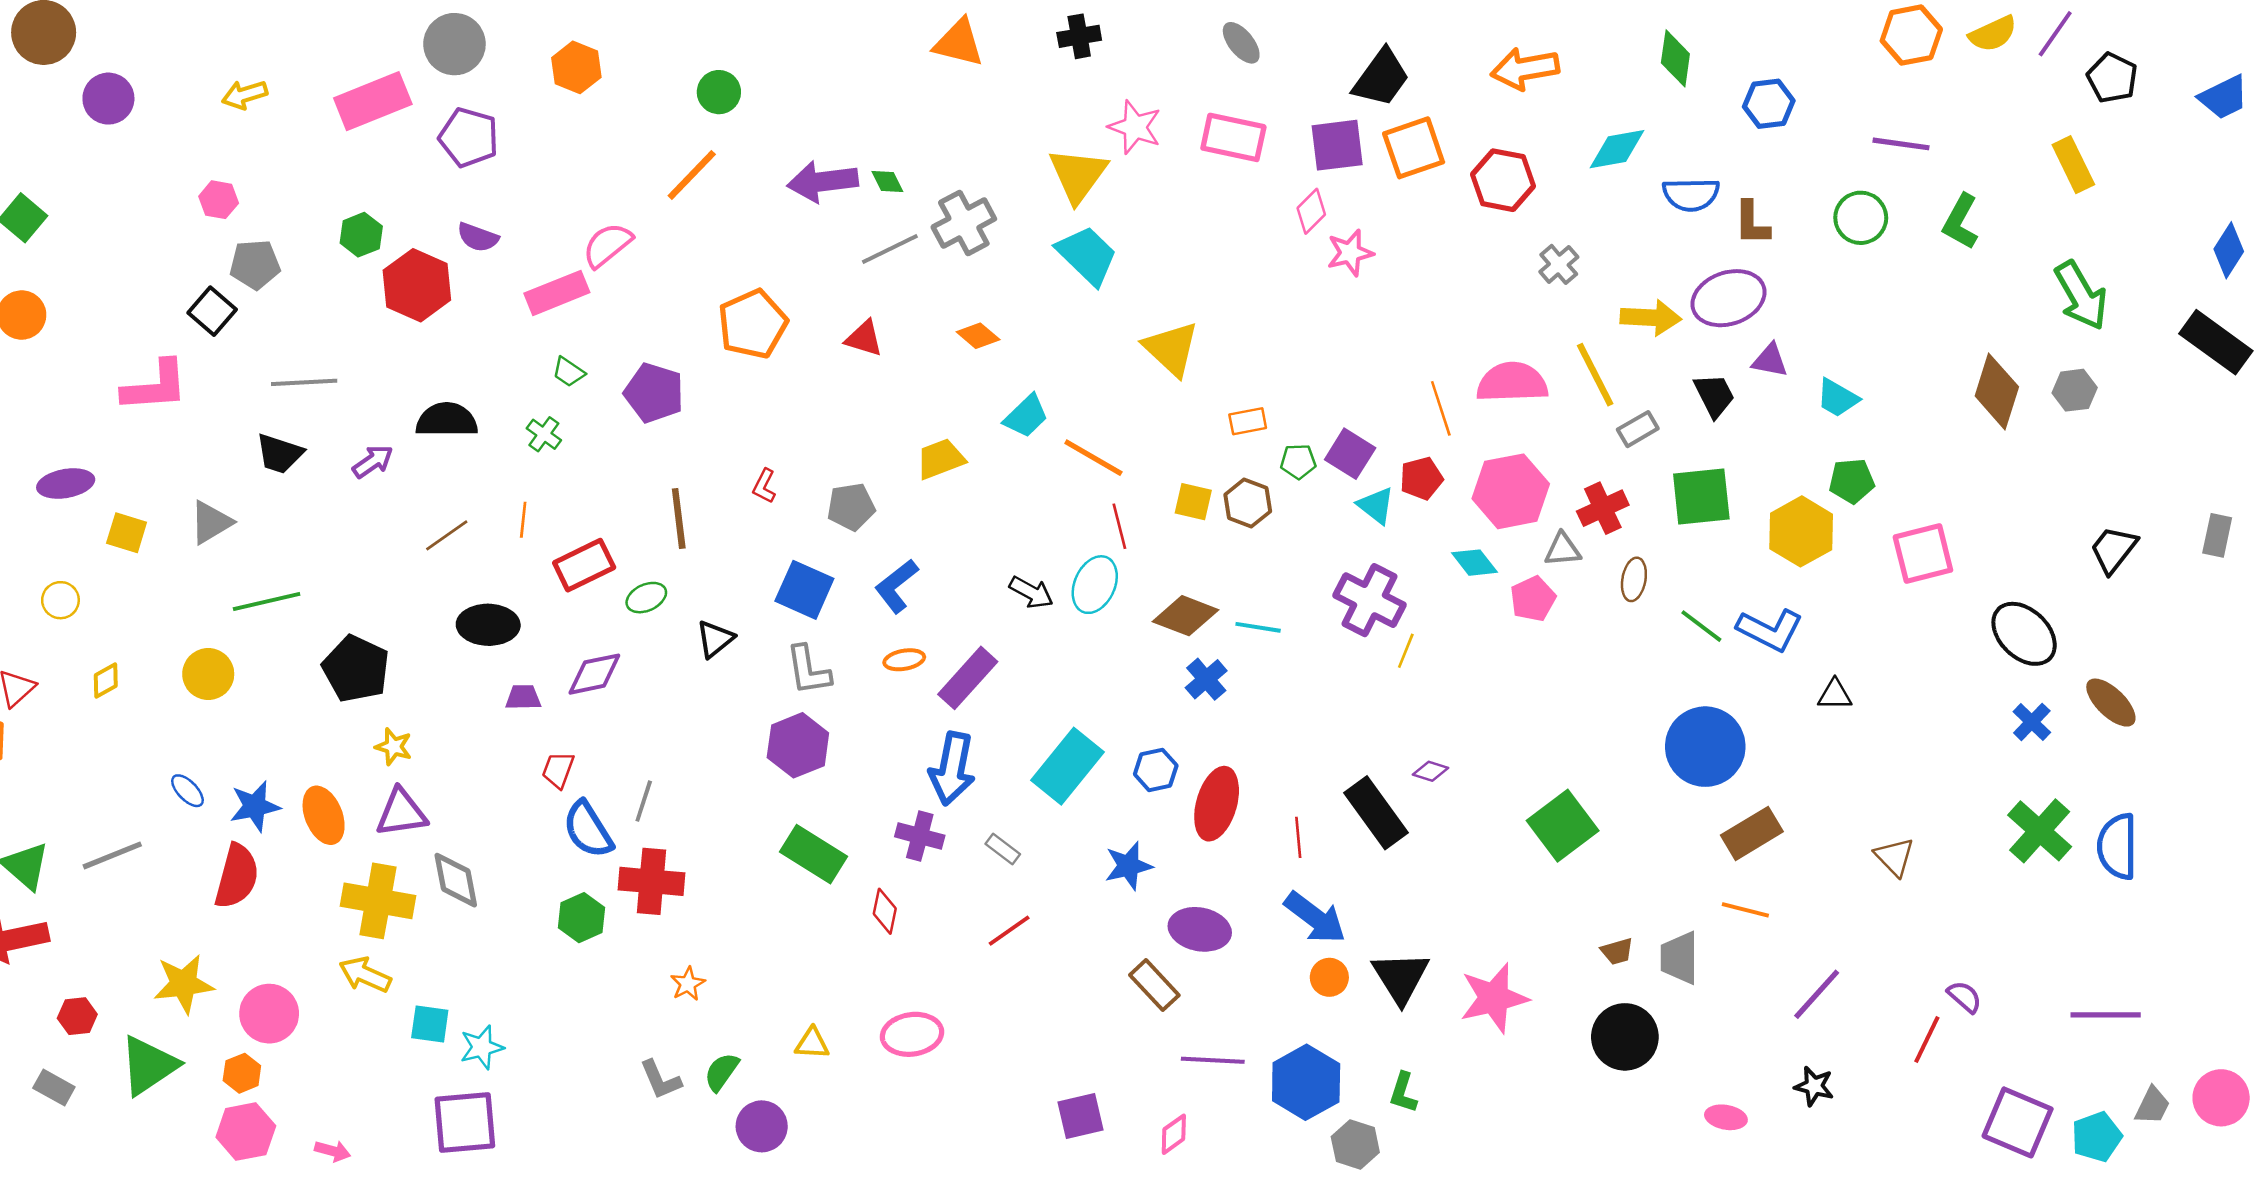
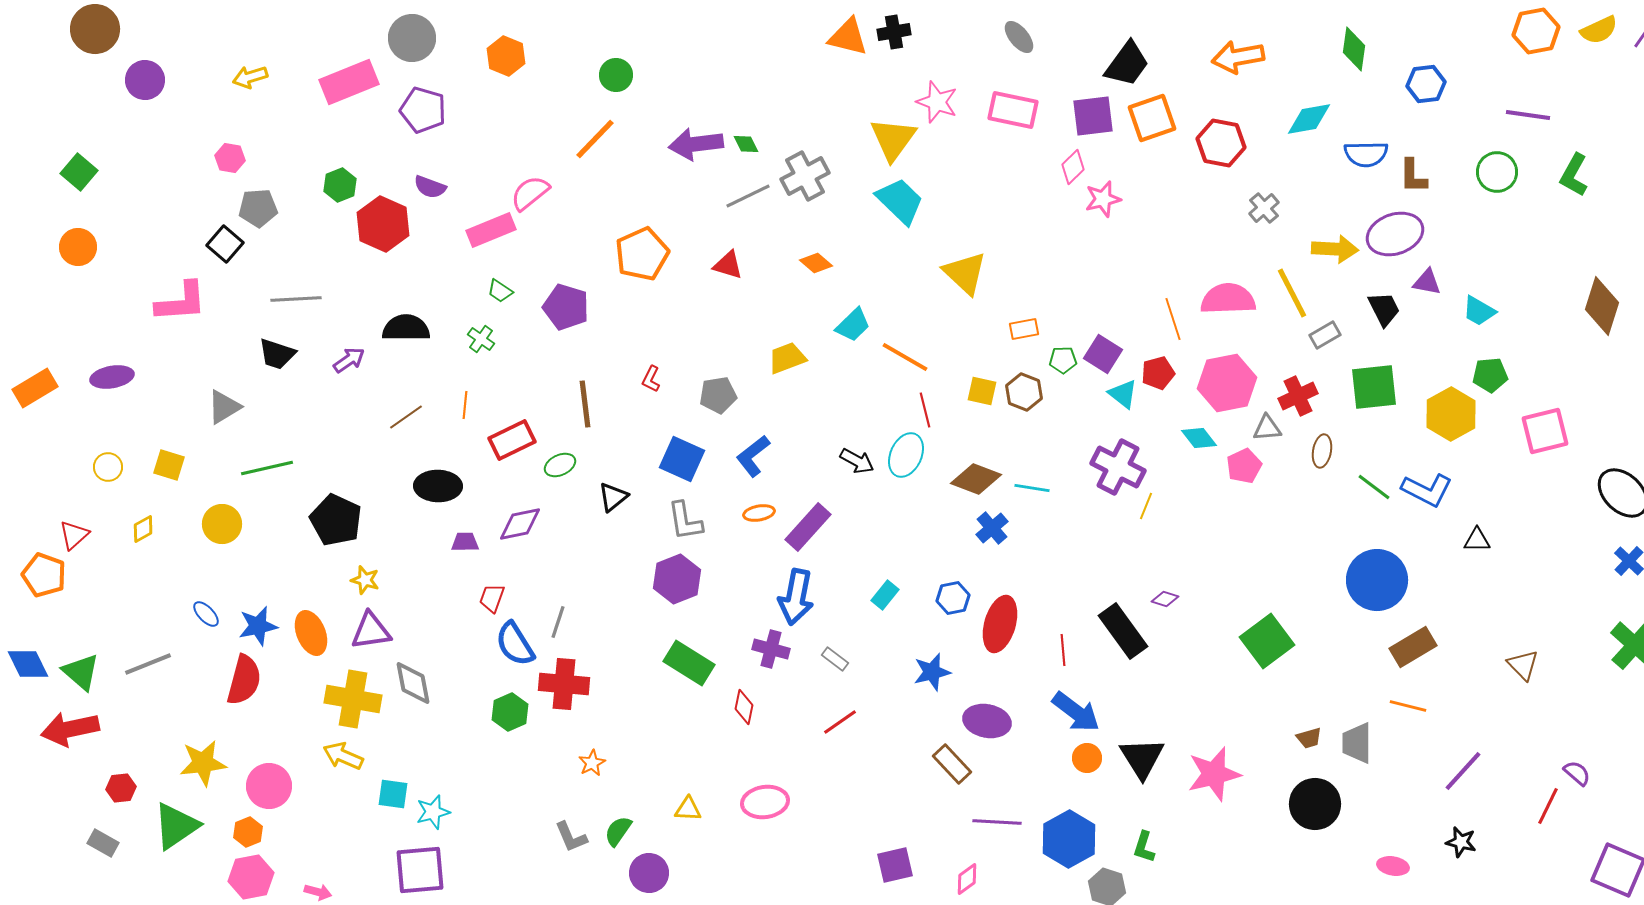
orange triangle: (959, 43) -> (848, 37), moved
yellow square: (127, 533) -> (169, 465), moved
cyan rectangle: (1068, 766) -> (885, 595), size x0.5

